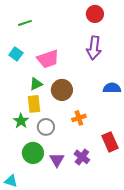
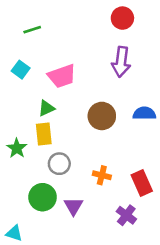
brown circle: (62, 90) -> (102, 116), moved
orange cross: (79, 118) -> (102, 175), moved, turned 32
green star: (21, 121) -> (17, 148), moved
purple cross: (82, 157) -> (126, 215), moved

